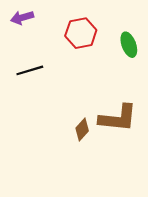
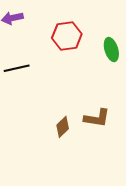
brown L-shape: (118, 118) -> (97, 118), size x0.7

